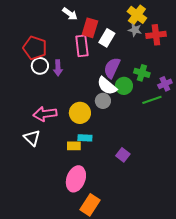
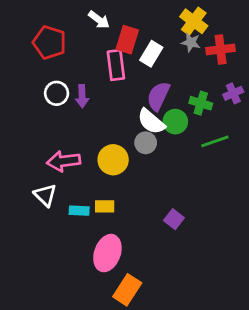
red pentagon: (35, 48) -> (49, 42), moved
purple cross: (165, 84) -> (233, 93), moved
cyan rectangle: (85, 138) -> (79, 211), moved

